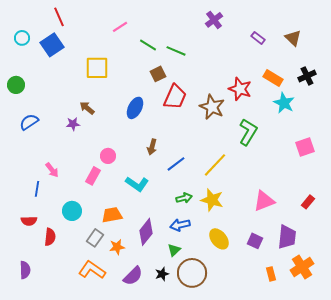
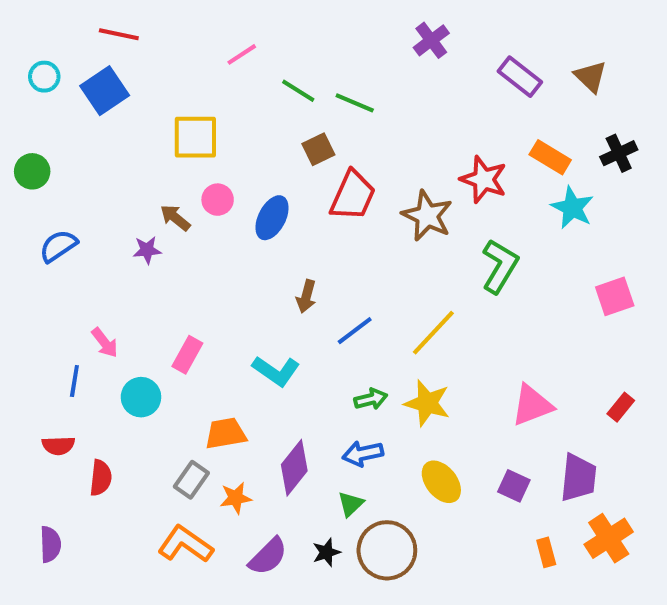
red line: (59, 17) -> (119, 34), turned -54
purple rectangle: (258, 38) -> (520, 77), size x1.5
pink circle: (108, 156) -> (218, 200), moved
cyan circle: (72, 211) -> (141, 397), moved

